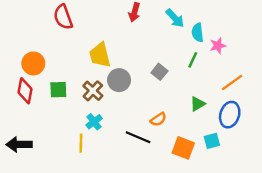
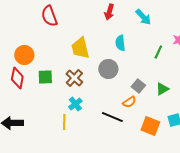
cyan semicircle: (198, 33) -> (120, 43), moved
gray square: (159, 72) -> (138, 86), moved
gray circle: (119, 80) -> (108, 69), moved

